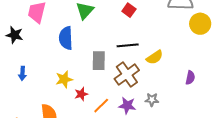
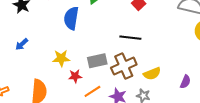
yellow semicircle: (155, 57) -> (152, 74), moved
gray rectangle: (99, 61) -> (97, 61), moved, turned 66
blue arrow: (22, 73) -> (22, 44), turned 32

